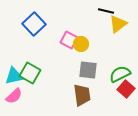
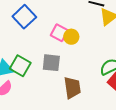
gray square: (88, 70) -> (51, 63), moved

